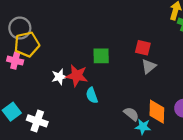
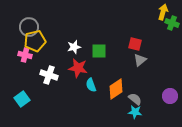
white star: (59, 77) -> (74, 47), moved
orange diamond: (157, 112) -> (116, 89), moved, turned 55
gray semicircle: (131, 114) -> (135, 99), moved
white cross: (37, 121) -> (49, 75), moved

